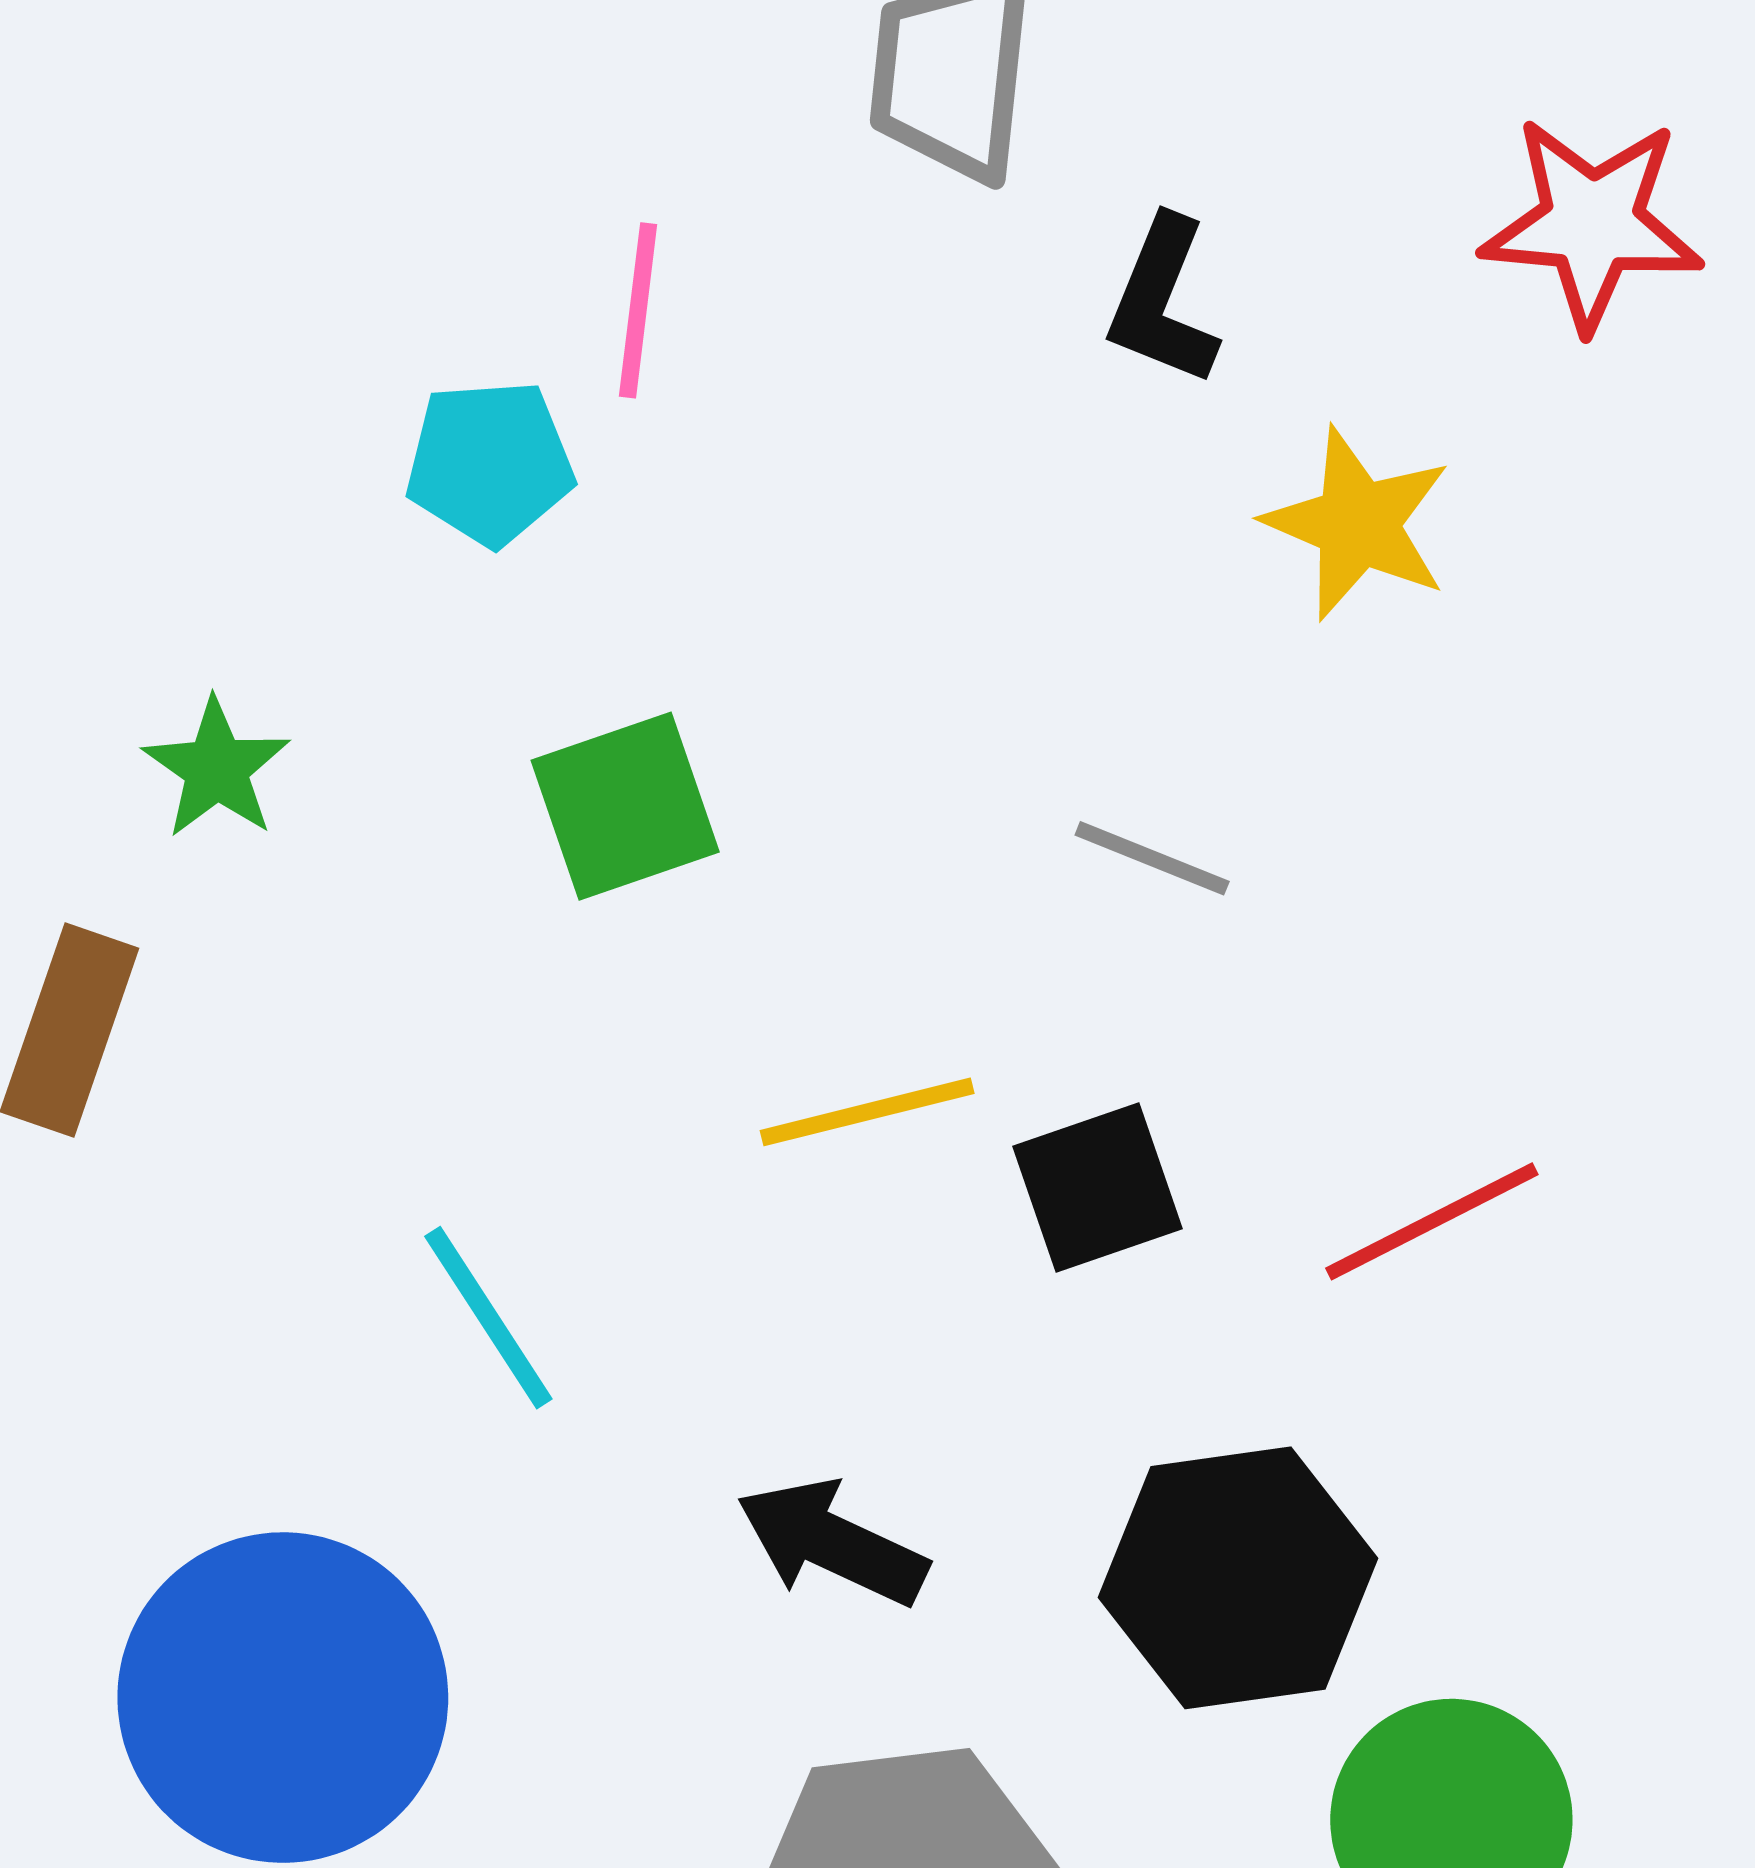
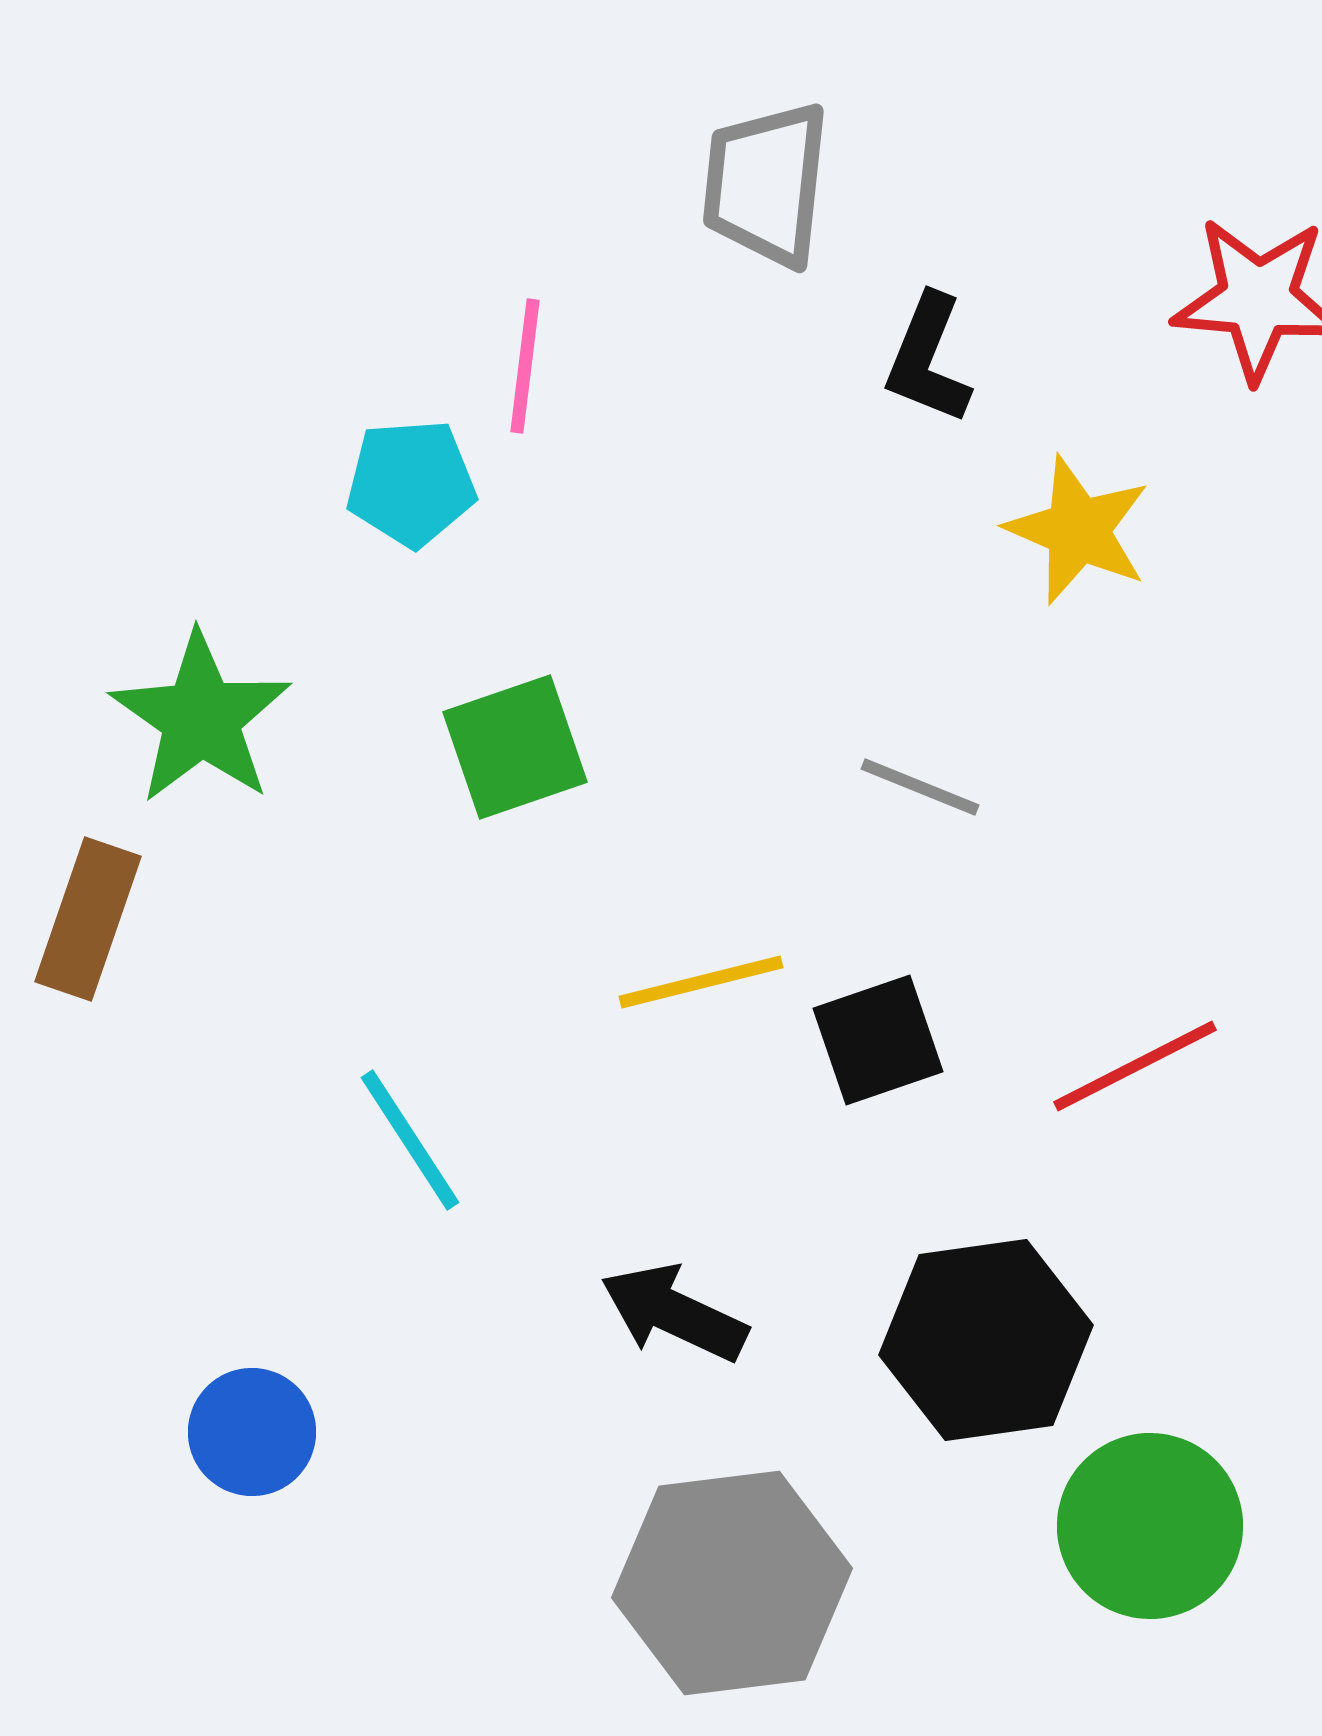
green star: (216, 768) -> (201, 718), size x1.6
blue circle: (283, 1698) -> (252, 1432), size x0.5

